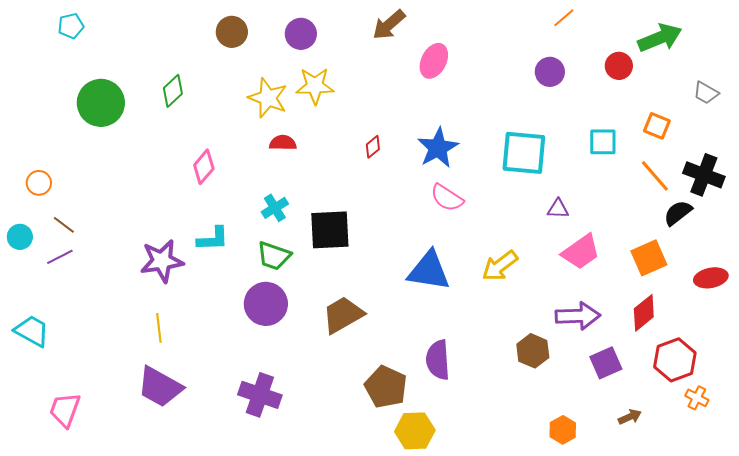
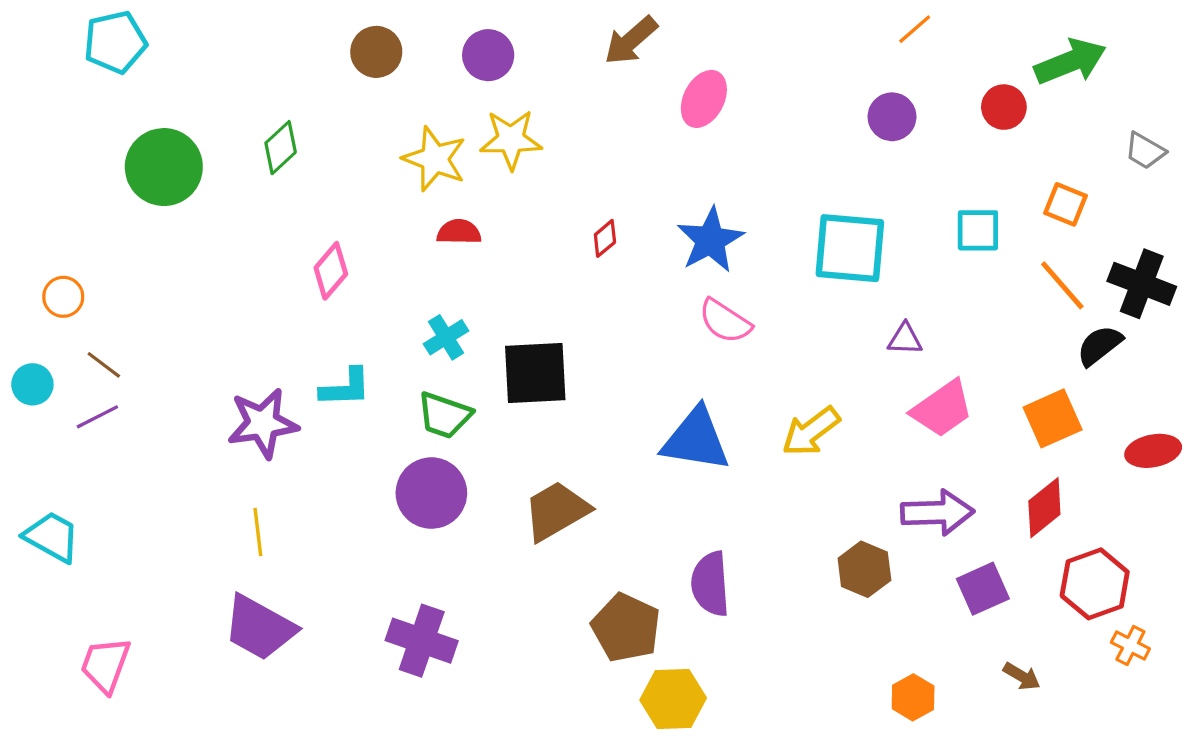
cyan pentagon: (71, 26) -> (115, 42), size x1.5
brown arrow: (630, 417) -> (1022, 676), turned 55

